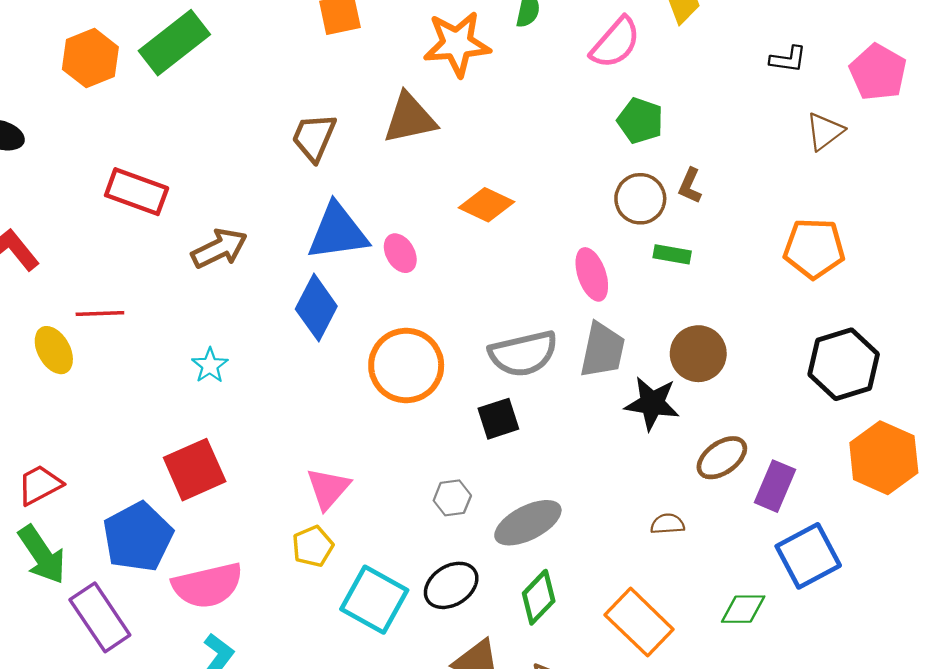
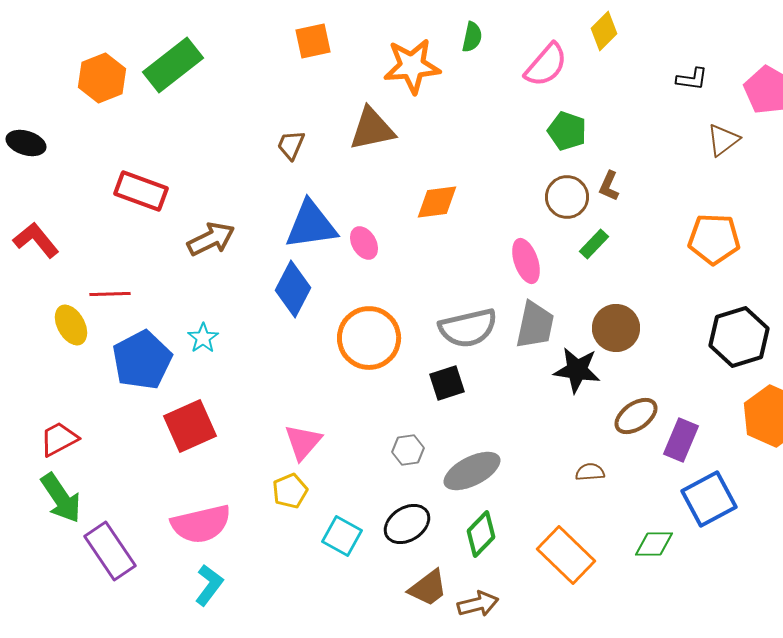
brown trapezoid: (314, 137) -> (291, 145), size x0.7
orange diamond: (487, 205) -> (437, 202), turned -33
green rectangle: (672, 254) -> (594, 244), turned -56
blue pentagon: (138, 537) -> (142, 360), moved
cyan square: (374, 600) -> (342, 536), size x0.7

